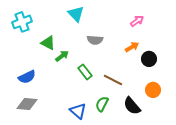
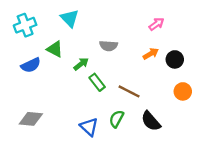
cyan triangle: (76, 14) -> (70, 18), moved
green arrow: (62, 56) -> (81, 64), moved
black circle: (149, 59) -> (175, 59), moved
blue semicircle: (27, 77) -> (31, 65), moved
orange circle: (153, 90) -> (183, 91), moved

